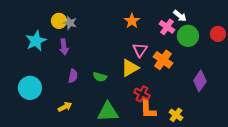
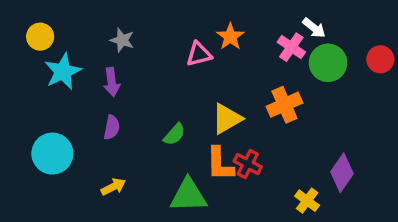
yellow circle: (59, 21) -> (40, 37), moved
pink triangle: (140, 50) -> (199, 54), moved, turned 42
orange cross: (163, 60) -> (284, 105), turned 30
purple semicircle: (73, 76) -> (112, 127), moved
green semicircle: (100, 77) -> (174, 134), turned -64
purple diamond: (200, 81) -> (342, 173), moved
orange L-shape: (148, 109) -> (220, 164), moved

